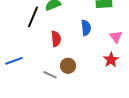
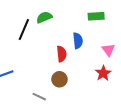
red semicircle: (56, 39) -> (62, 54), moved
gray line: (50, 75) -> (39, 97), moved

